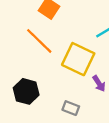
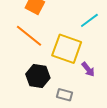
black hexagon: (26, 91) -> (38, 76), moved

